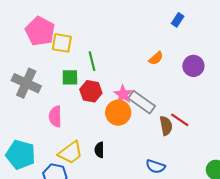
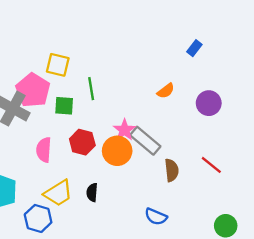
pink pentagon: (40, 31) -> (33, 90), moved
red hexagon: (91, 91) -> (82, 142), moved
red line: (180, 120) -> (211, 165), moved

